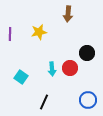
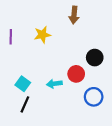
cyan arrow: (52, 69) -> (54, 84), moved, turned 88
blue circle: (88, 100) -> (94, 97), moved
black line: (44, 102) -> (25, 104), moved

